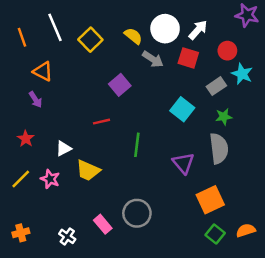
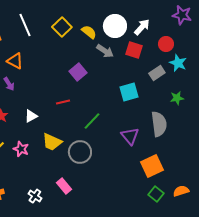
yellow square: (90, 40) -> (62, 27), moved
cyan square: (182, 109) -> (129, 92), turned 36
green star: (224, 117) -> (177, 98), moved
green line: (137, 145) -> (92, 121), turned 36
white triangle: (64, 148) -> (31, 116), moved
gray circle: (137, 213) -> (80, 152), moved

